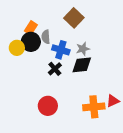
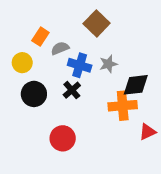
gray semicircle: (46, 37) -> (60, 48), turned 72
black circle: (31, 42) -> (34, 94), moved
black diamond: (82, 65) -> (136, 85), moved
orange cross: (94, 107) -> (123, 106), moved

